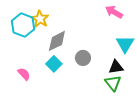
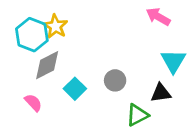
gray diamond: (57, 41) -> (47, 65), moved
green triangle: (113, 83) -> (137, 115), moved, turned 42

